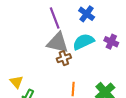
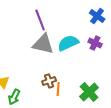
blue cross: (87, 14) -> (97, 16), moved
brown cross: (64, 58) -> (49, 81), moved

